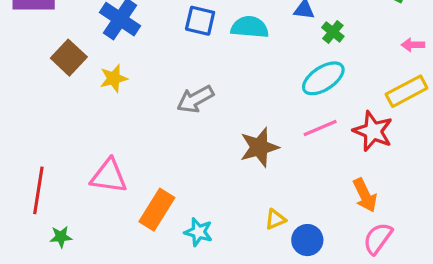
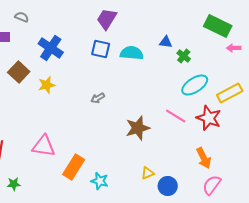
pink arrow: (413, 45) -> (234, 48), moved
cyan ellipse: (323, 78) -> (195, 85), moved
gray arrow: (195, 99) -> (98, 98), size x0.6
pink line: (320, 128) -> (176, 116), turned 55

